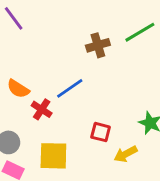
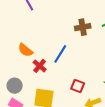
blue line: (70, 88) -> (60, 54), turned -30

